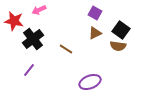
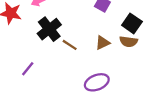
brown triangle: (95, 33) -> (102, 43), moved
black cross: (33, 39) -> (49, 29), moved

